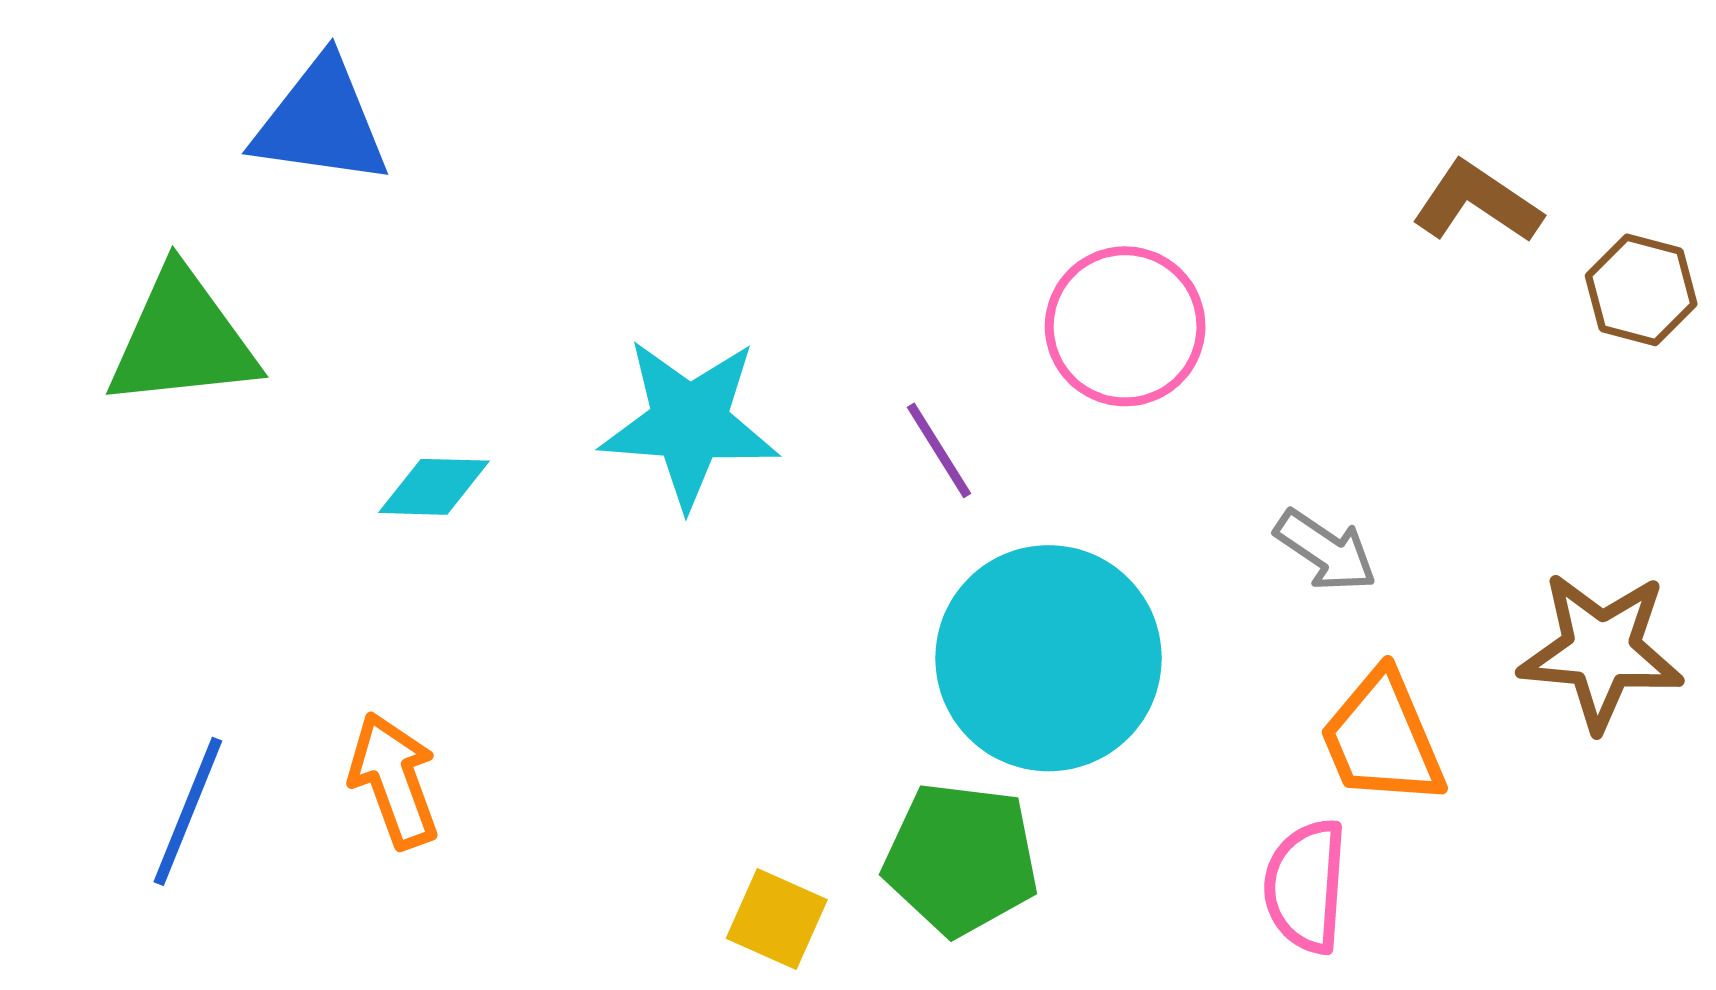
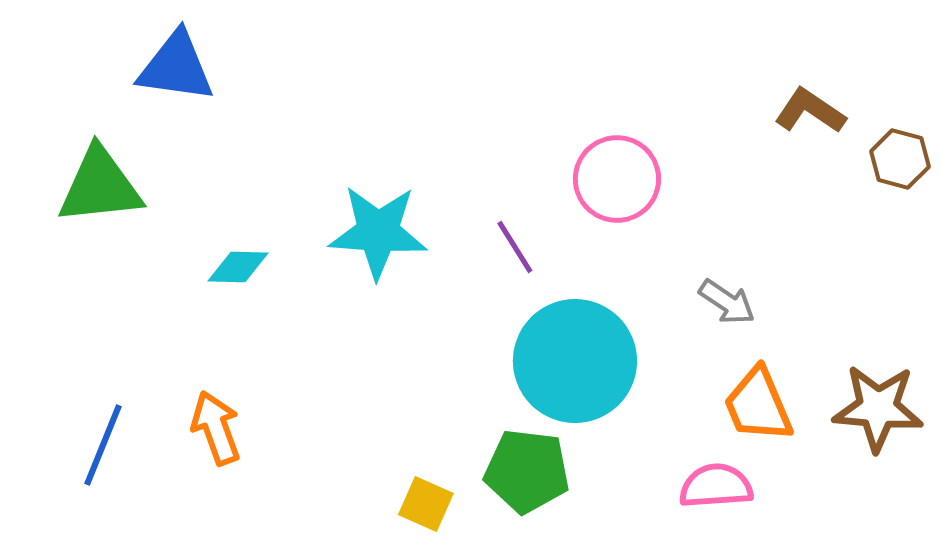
brown star: (1601, 651) -> (878, 408), moved
pink semicircle: (1306, 886) -> (716, 486), turned 82

